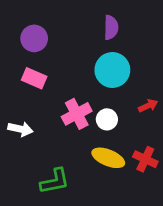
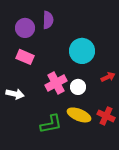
purple semicircle: (111, 27) -> (48, 20), moved
green L-shape: (55, 181) -> (51, 124), moved

